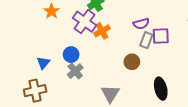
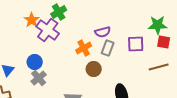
orange star: (52, 11) -> (32, 20), moved
orange cross: (102, 31) -> (84, 48), moved
purple square: (161, 36) -> (136, 44), moved

